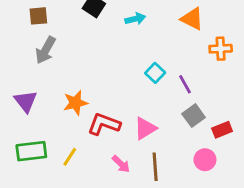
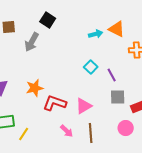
cyan arrow: (135, 19) -> (96, 34), moved
gray arrow: (46, 50) -> (32, 42), moved
gray square: (194, 116) -> (118, 97), turned 35
yellow line: (70, 157) -> (24, 134), moved

